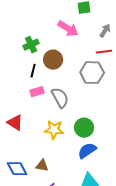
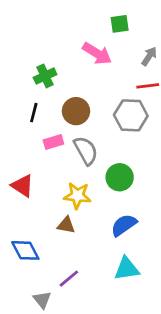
brown circle: (53, 60) -> (76, 111), moved
black line: (33, 71) -> (34, 113), moved
green circle: (84, 128) -> (120, 177), moved
brown triangle: (42, 166) -> (66, 225), moved

